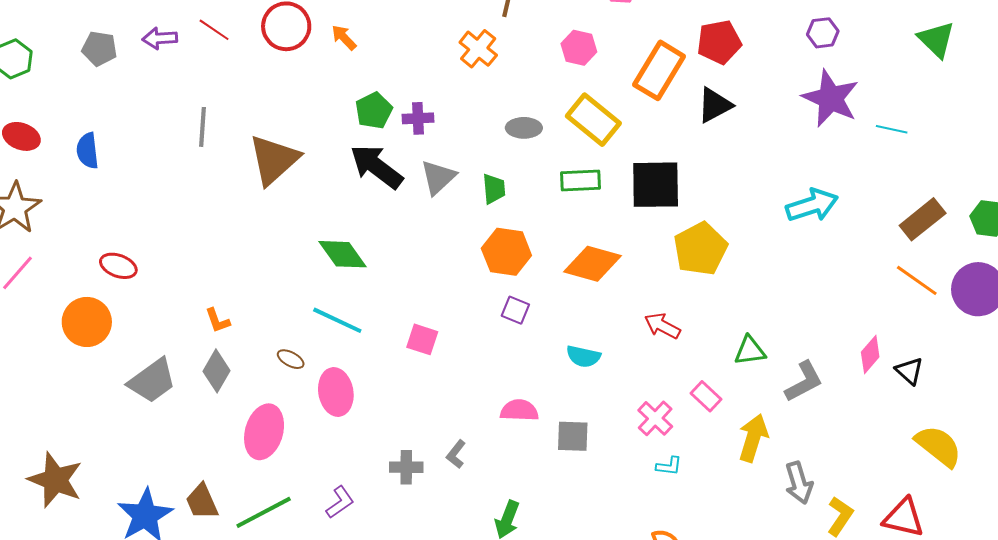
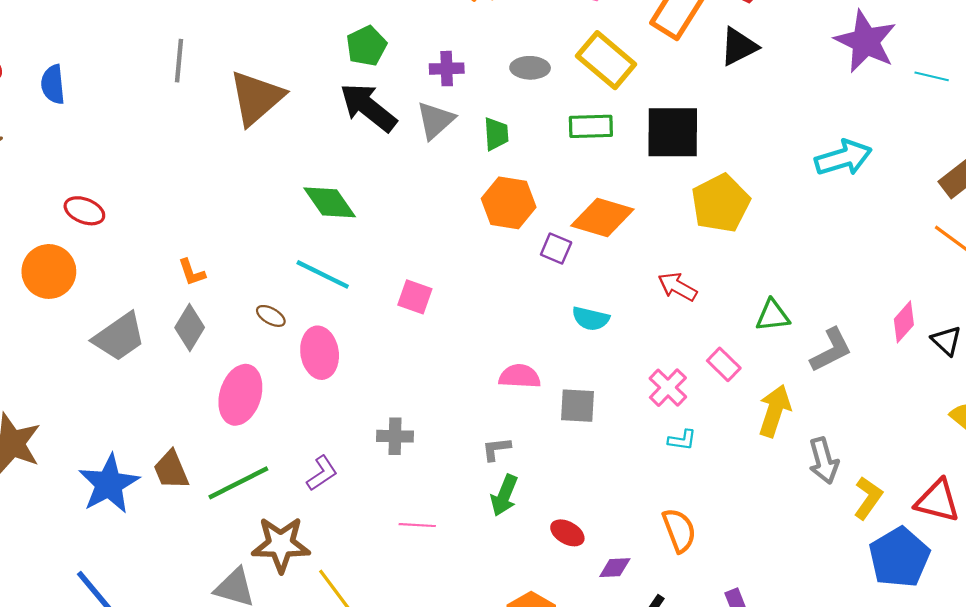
purple cross: (418, 118) -> (447, 69), moved
purple square: (515, 310) -> (556, 249), moved
gray L-shape: (456, 454) -> (496, 449), moved, turned 44

